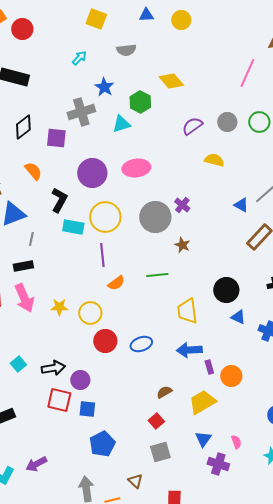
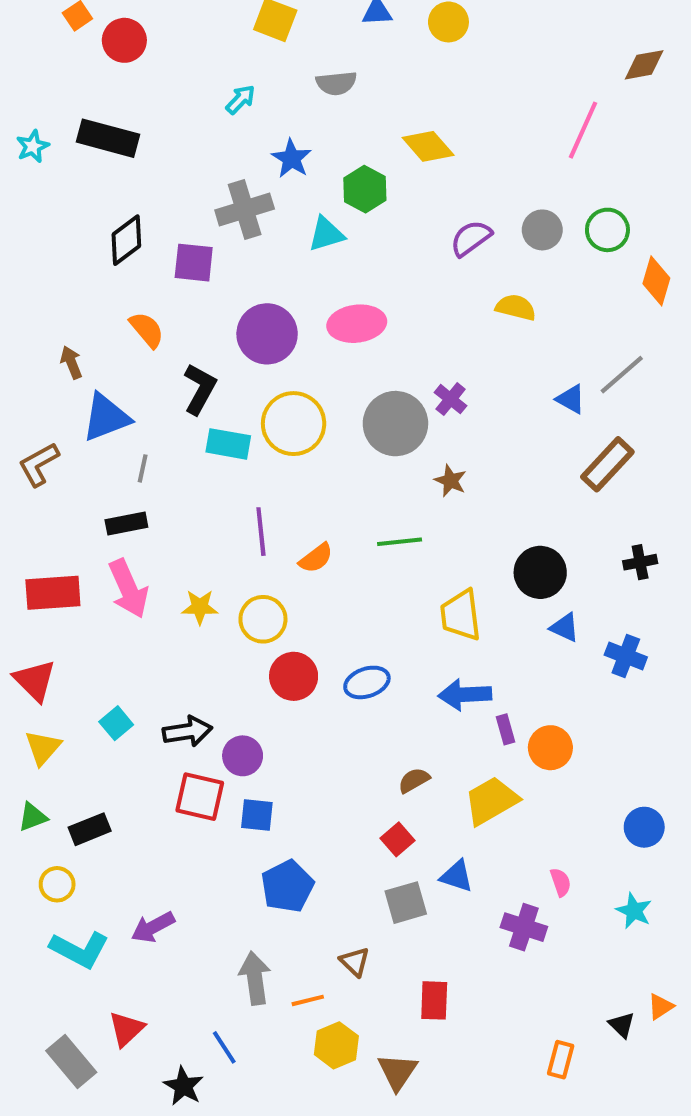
purple line: (102, 255) -> (261, 532), moved
blue triangle: (203, 439) -> (457, 876), moved, turned -48

